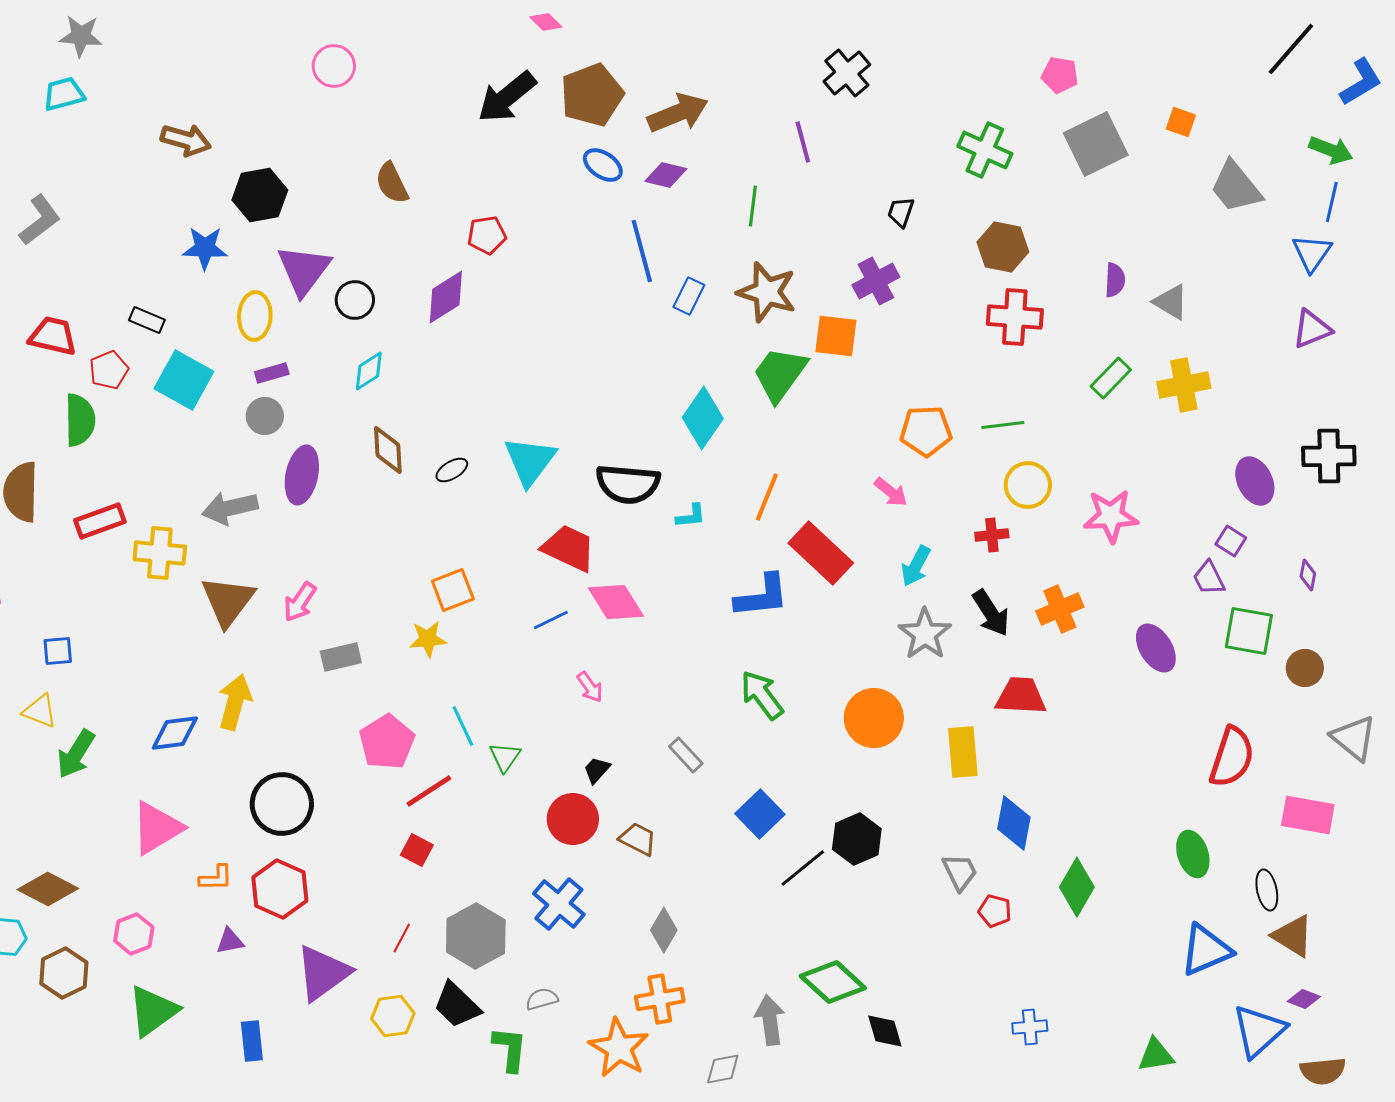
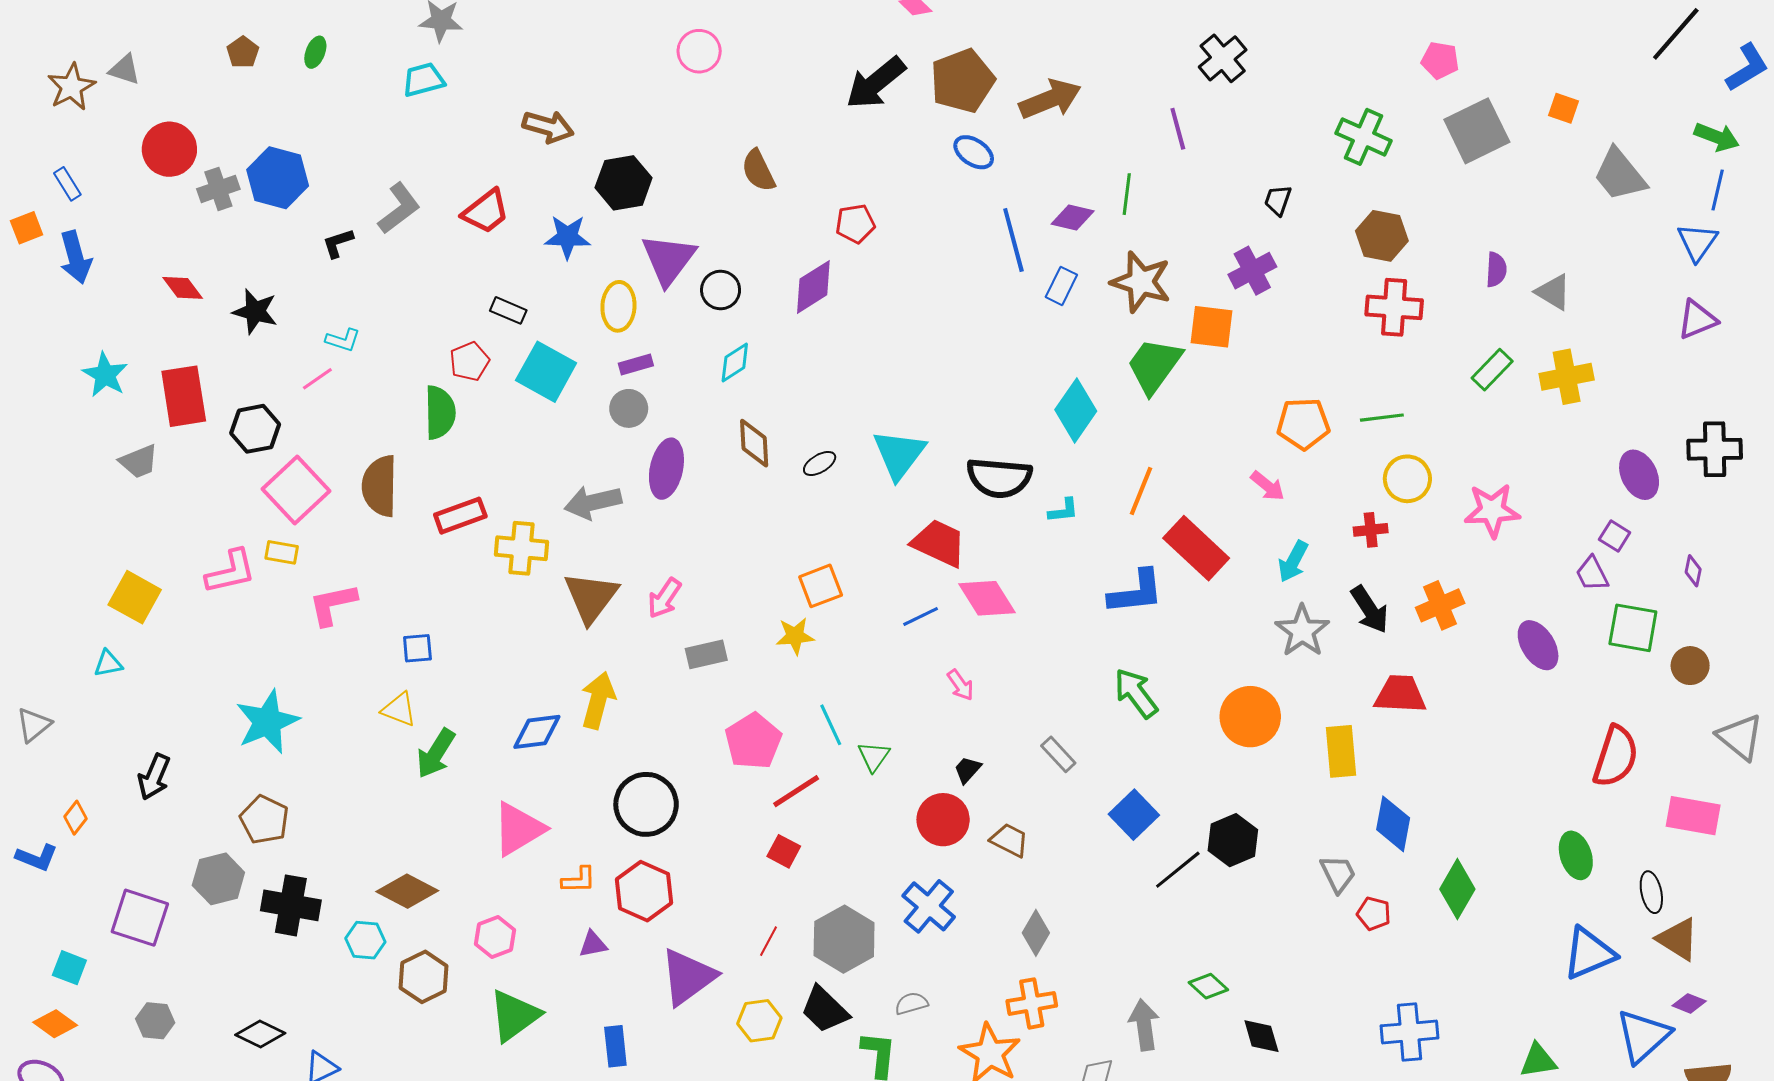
purple diamond: (666, 175) -> (1073, 218), moved
red trapezoid: (53, 336) -> (486, 211), moved, turned 129
green diamond: (833, 982) -> (1208, 986), size x0.6
blue cross: (1030, 1027) -> (1409, 1032), size x1.6

